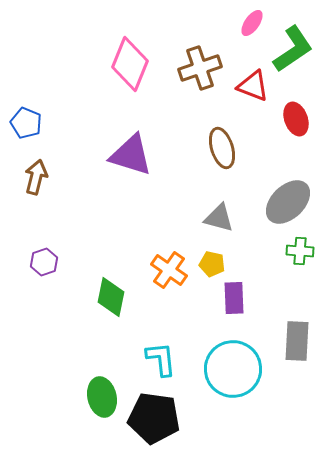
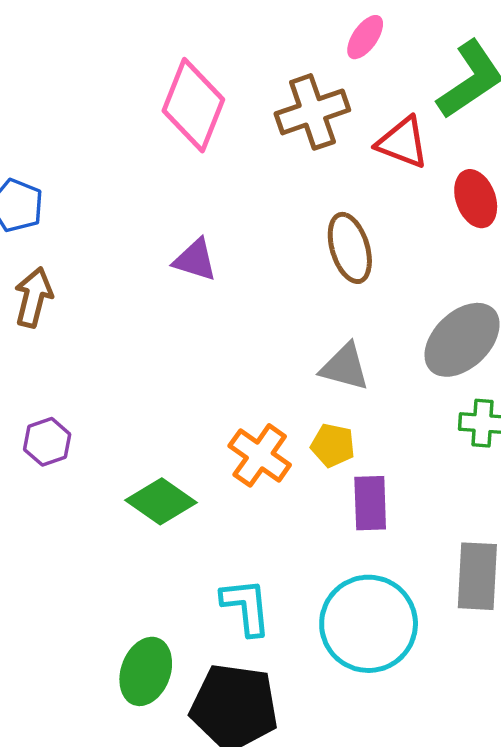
pink ellipse: (252, 23) -> (365, 37), moved
purple triangle: (131, 155) -> (195, 260), size x0.6
green diamond: (111, 297) -> (161, 501), turned -66
green ellipse: (102, 397) -> (146, 671), turned 33

